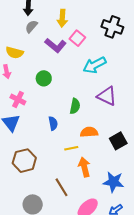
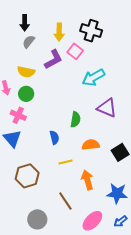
black cross: (112, 27) -> (91, 31), moved
purple L-shape: (56, 45) -> (53, 59), turned -65
yellow semicircle: (15, 53) -> (26, 72), moved
green circle: (44, 78) -> (26, 94), moved
yellow line: (71, 148) -> (66, 162), moved

